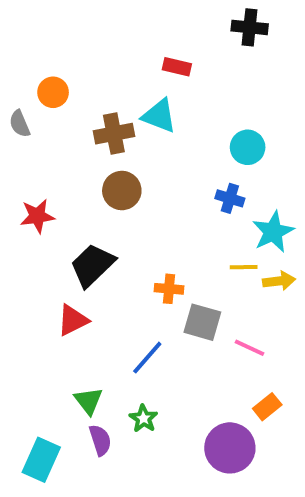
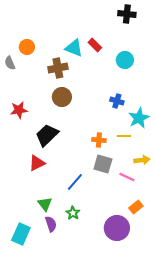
red rectangle: (177, 67) -> (95, 45), moved, turned 32
cyan triangle: (159, 116) -> (74, 48), moved
cyan circle: (248, 147) -> (125, 60), moved
yellow arrow: (279, 281) -> (142, 160), moved
orange cross: (169, 289) -> (99, 140), moved

